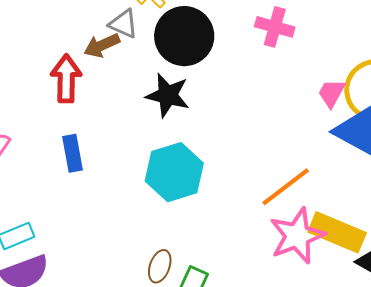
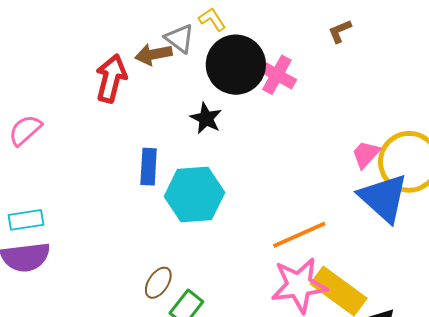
pink cross: (275, 27) -> (277, 75), moved
black star: (168, 95) -> (206, 118), size x0.7
blue rectangle: (73, 153) -> (149, 167), moved

